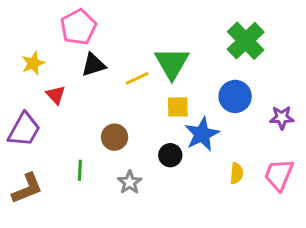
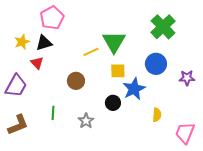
black triangle: (93, 65) -> (44, 43), moved
brown circle: (115, 137) -> (76, 81), moved
pink trapezoid: (279, 175) -> (185, 133), moved

